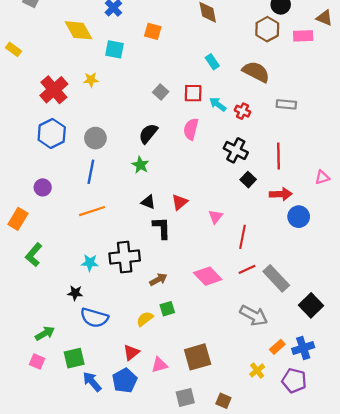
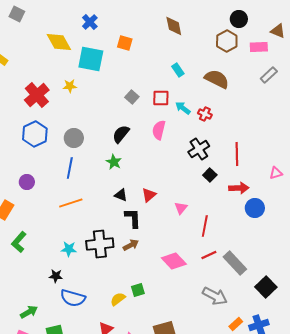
cyan square: (115, 49) -> (91, 59), size x1.5
gray rectangle: (286, 104) -> (269, 75), moved, turned -48
black cross: (236, 150) -> (199, 149), turned 30
brown arrow: (158, 280) -> (131, 245), moved

